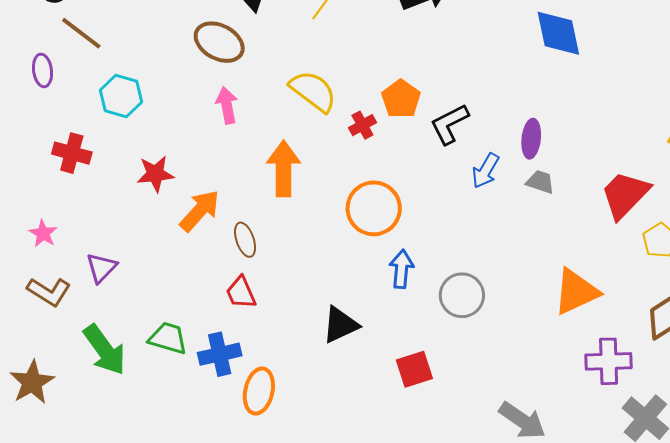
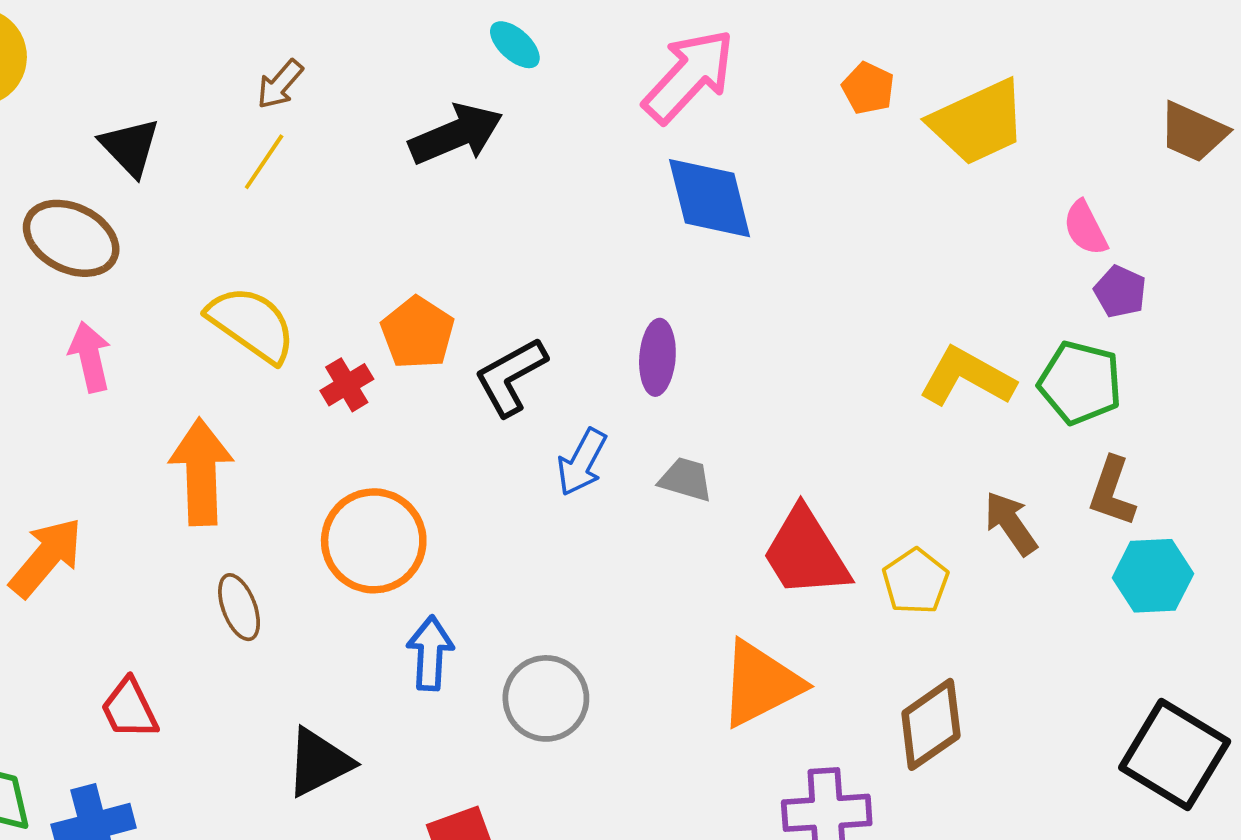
purple ellipse: (531, 139) -> (657, 357), moved
red trapezoid: (625, 195) -> (806, 553), moved, turned -74
brown ellipse: (245, 240) -> (239, 607), moved

